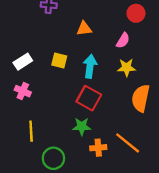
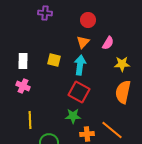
red circle: (136, 13) -> (88, 20), moved
orange triangle: (84, 29) -> (83, 42), moved, turned -40
white rectangle: (23, 62) -> (23, 61), turned -56
yellow star: (127, 68) -> (122, 64), moved

